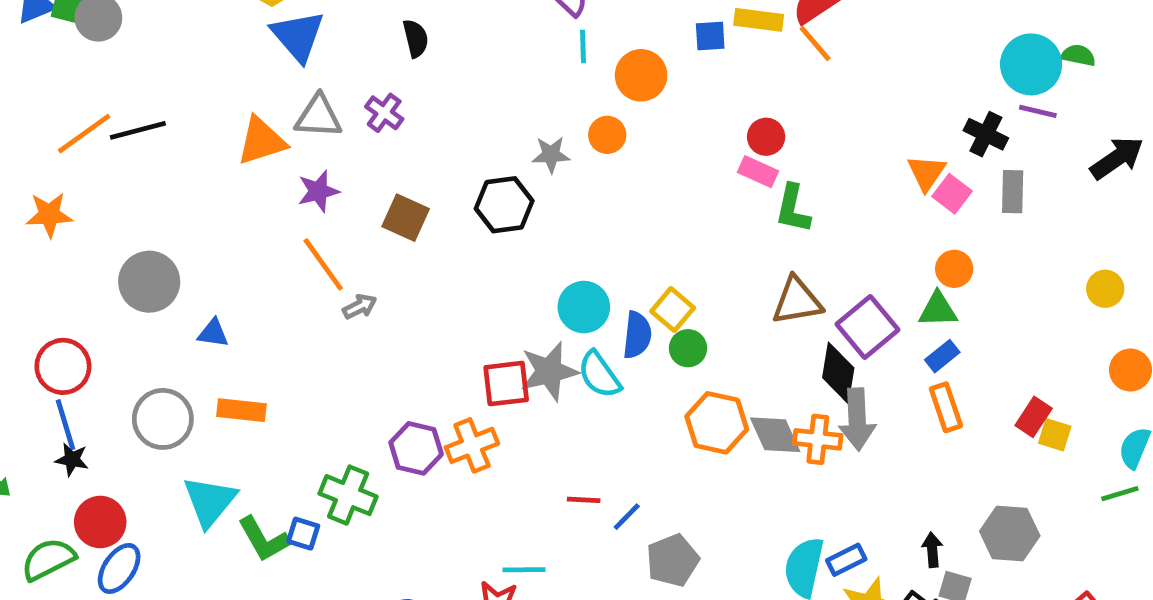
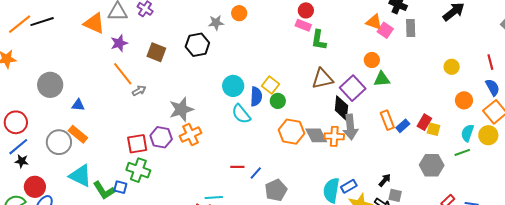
orange triangle: (261, 141) -> (94, 23), turned 45
orange triangle: (927, 173) -> (374, 22), turned -42
orange circle: (954, 269) -> (372, 60), moved
blue rectangle: (942, 356) -> (403, 126), moved
gray star: (549, 371) -> (181, 109), moved
red square: (506, 384) -> (137, 144), moved
orange rectangle: (241, 410) -> (78, 134), moved, turned 36
blue line: (65, 425) -> (18, 147), turned 70
orange cross: (472, 445) -> (191, 135), moved
purple hexagon: (416, 448) -> (161, 137), moved
cyan triangle: (210, 501) -> (80, 176), turned -40
gray hexagon: (1010, 533) -> (432, 165), moved
black arrow: (932, 550) -> (385, 180), turned 48

